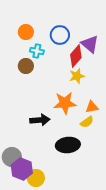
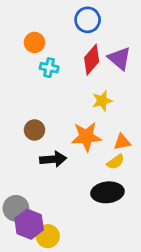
blue circle: (60, 35) -> (88, 20), moved
red diamond: (76, 56) -> (92, 60), moved
brown circle: (26, 66) -> (34, 130), moved
black ellipse: (68, 145) -> (107, 192), moved

